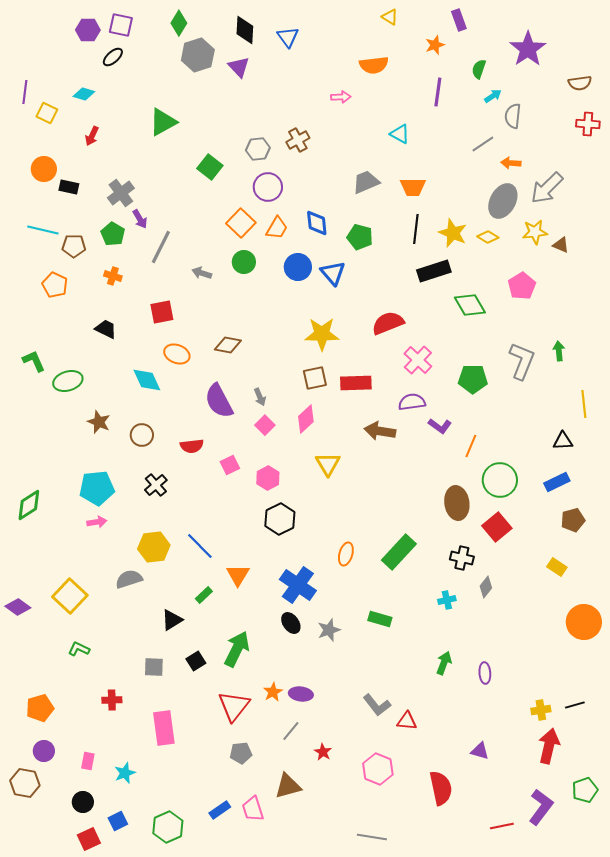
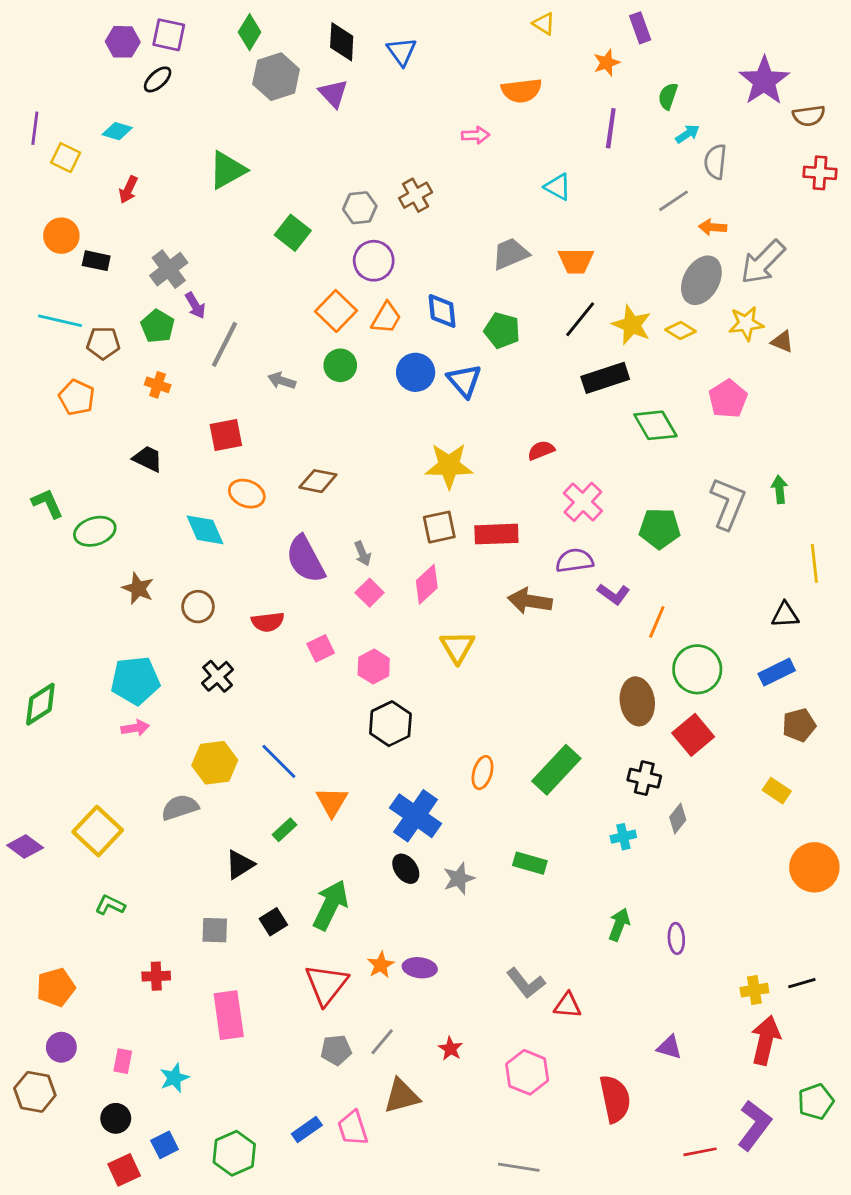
purple star: (528, 49) -> (764, 81), moved
black line: (416, 229) -> (580, 319), turned 32
red semicircle: (388, 323) -> (541, 450), size x0.6
gray line: (291, 731) -> (382, 1042), moved

